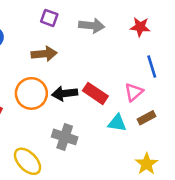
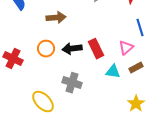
orange circle: (31, 93) -> (46, 49), size x0.7
red rectangle: (95, 93) -> (96, 49), turned 30

